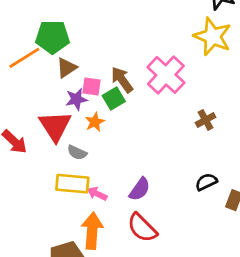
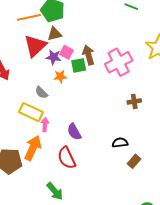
red triangle: (55, 126) -> (35, 46), moved
purple semicircle: (140, 189) -> (74, 132), turned 96
pink arrow: (97, 194) -> (45, 125), turned 48

